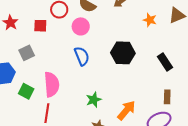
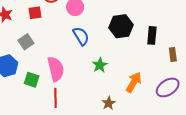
black rectangle: (165, 62) -> (152, 35), moved, turned 48
brown rectangle: (167, 97) -> (173, 55), moved
green star: (94, 100) -> (100, 65), moved

